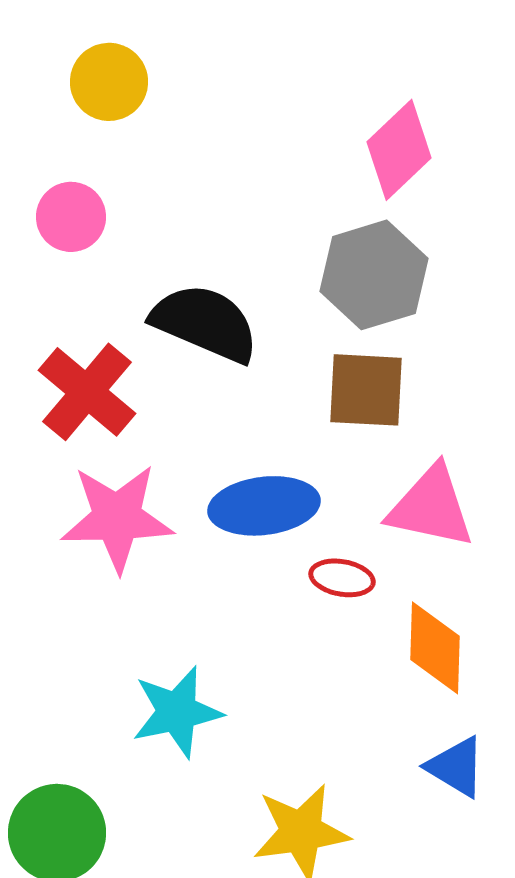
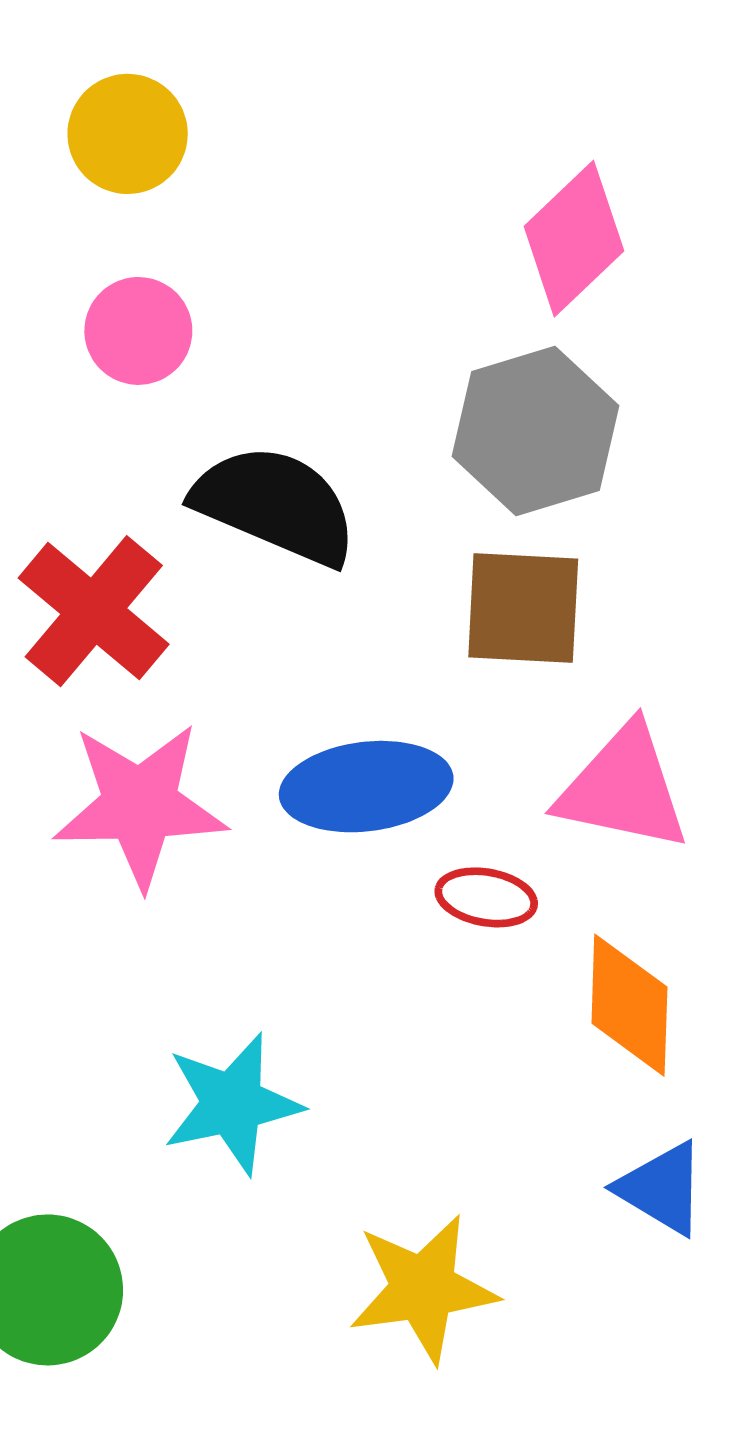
pink circle: (71, 217) -> (138, 331), moved

